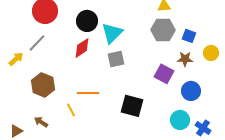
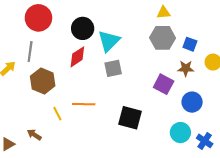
gray line: (37, 43) -> (30, 52), turned -36
brown hexagon: (43, 85) -> (43, 81), moved
yellow line: (71, 110) -> (57, 114), moved

